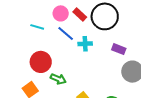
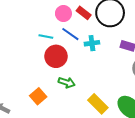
cyan line: (37, 27) -> (46, 37), moved
red circle: (41, 62) -> (56, 56), moved

